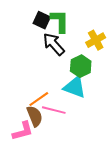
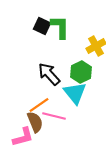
black arrow: (54, 44) -> (49, 74), moved
cyan triangle: (75, 87) -> (75, 93), turned 30

